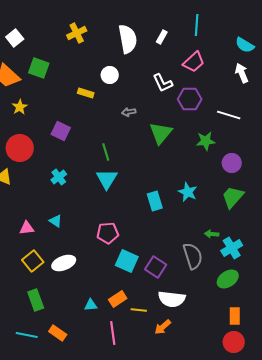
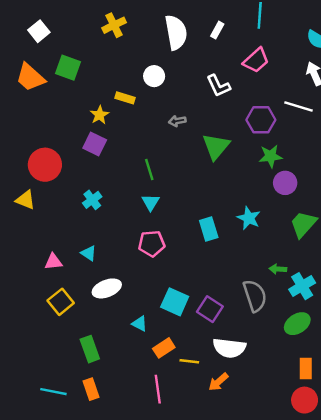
purple hexagon: (190, 99) -> (261, 120), moved
yellow star: (20, 107) -> (99, 115), moved
white line: (229, 115) -> (298, 106), moved
purple circle: (232, 163) -> (285, 183), moved
cyan triangle: (107, 179) -> (150, 202), size x0.7
pink pentagon: (108, 233) -> (152, 244), moved
white ellipse: (64, 263) -> (107, 288), moved
green rectangle: (36, 300) -> (90, 349), moved
cyan triangle: (91, 305) -> (140, 324), moved, turned 32
orange rectangle: (58, 333) -> (91, 389), turned 36

